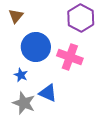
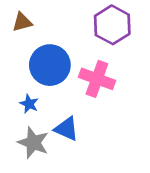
brown triangle: (16, 16) -> (22, 22), turned 35

